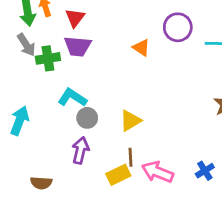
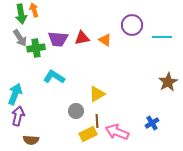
red triangle: (75, 18) -> (82, 38), moved, turned 42
gray circle: (87, 118) -> (76, 111), moved
purple arrow: (80, 150) -> (18, 116), moved
blue cross: (205, 171) -> (152, 123), moved

